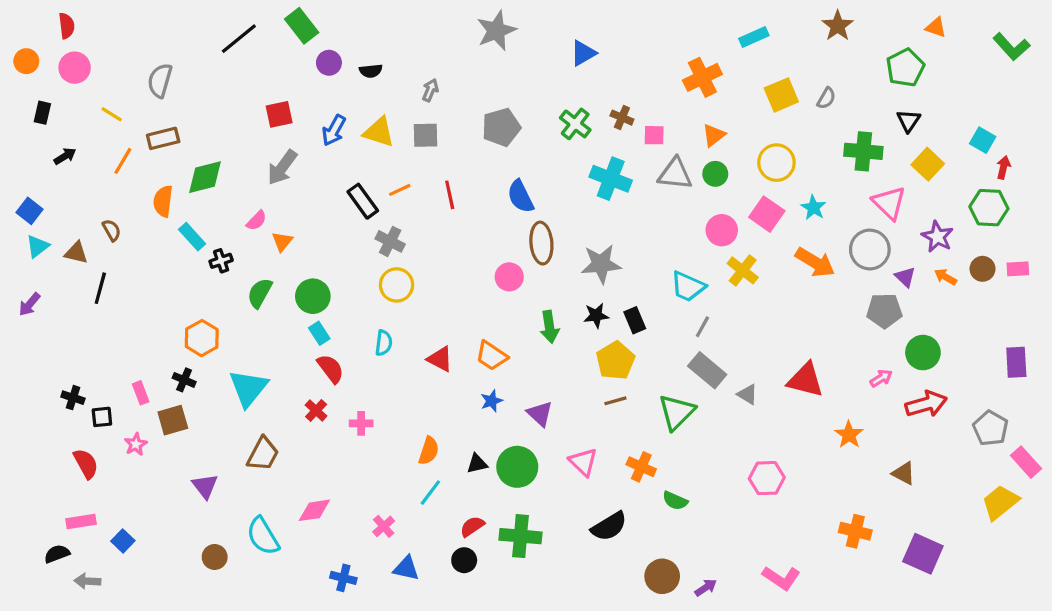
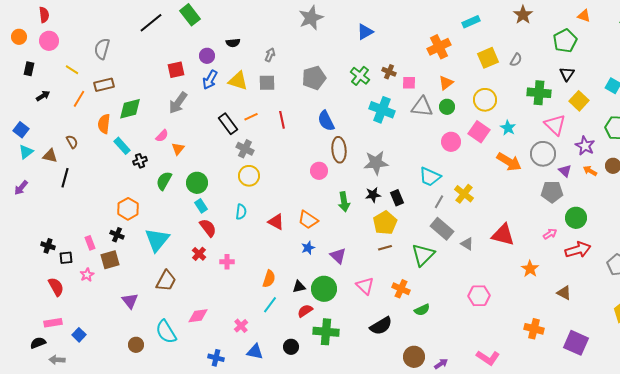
purple circle: (329, 63) -> (207, 56), moved
yellow cross: (743, 270) -> (464, 194), moved
green semicircle: (675, 501) -> (422, 310), turned -49
red semicircle: (472, 526) -> (305, 311), moved

